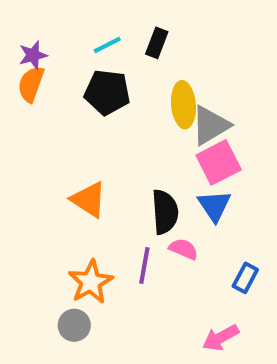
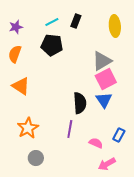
orange semicircle: (31, 84) -> (15, 54), moved
yellow ellipse: (183, 105) -> (115, 26), moved
orange triangle: (89, 200) -> (21, 86), moved
pink semicircle: (183, 249) -> (96, 143), moved
orange star: (91, 282) -> (28, 128), moved

